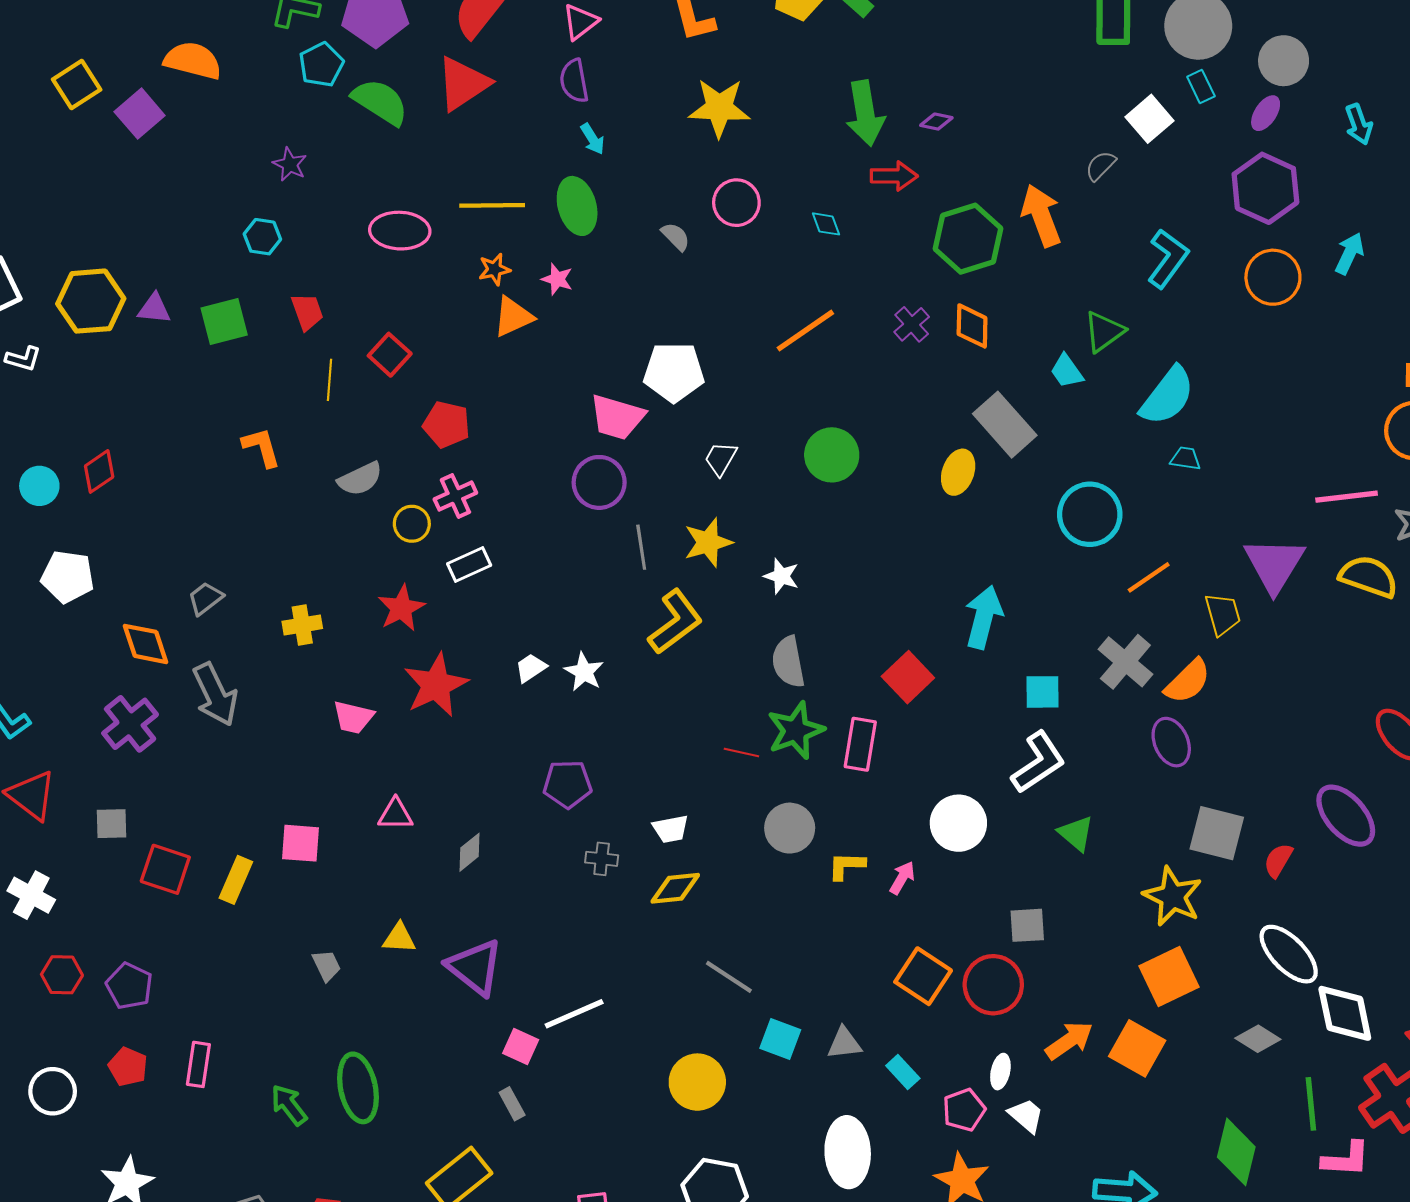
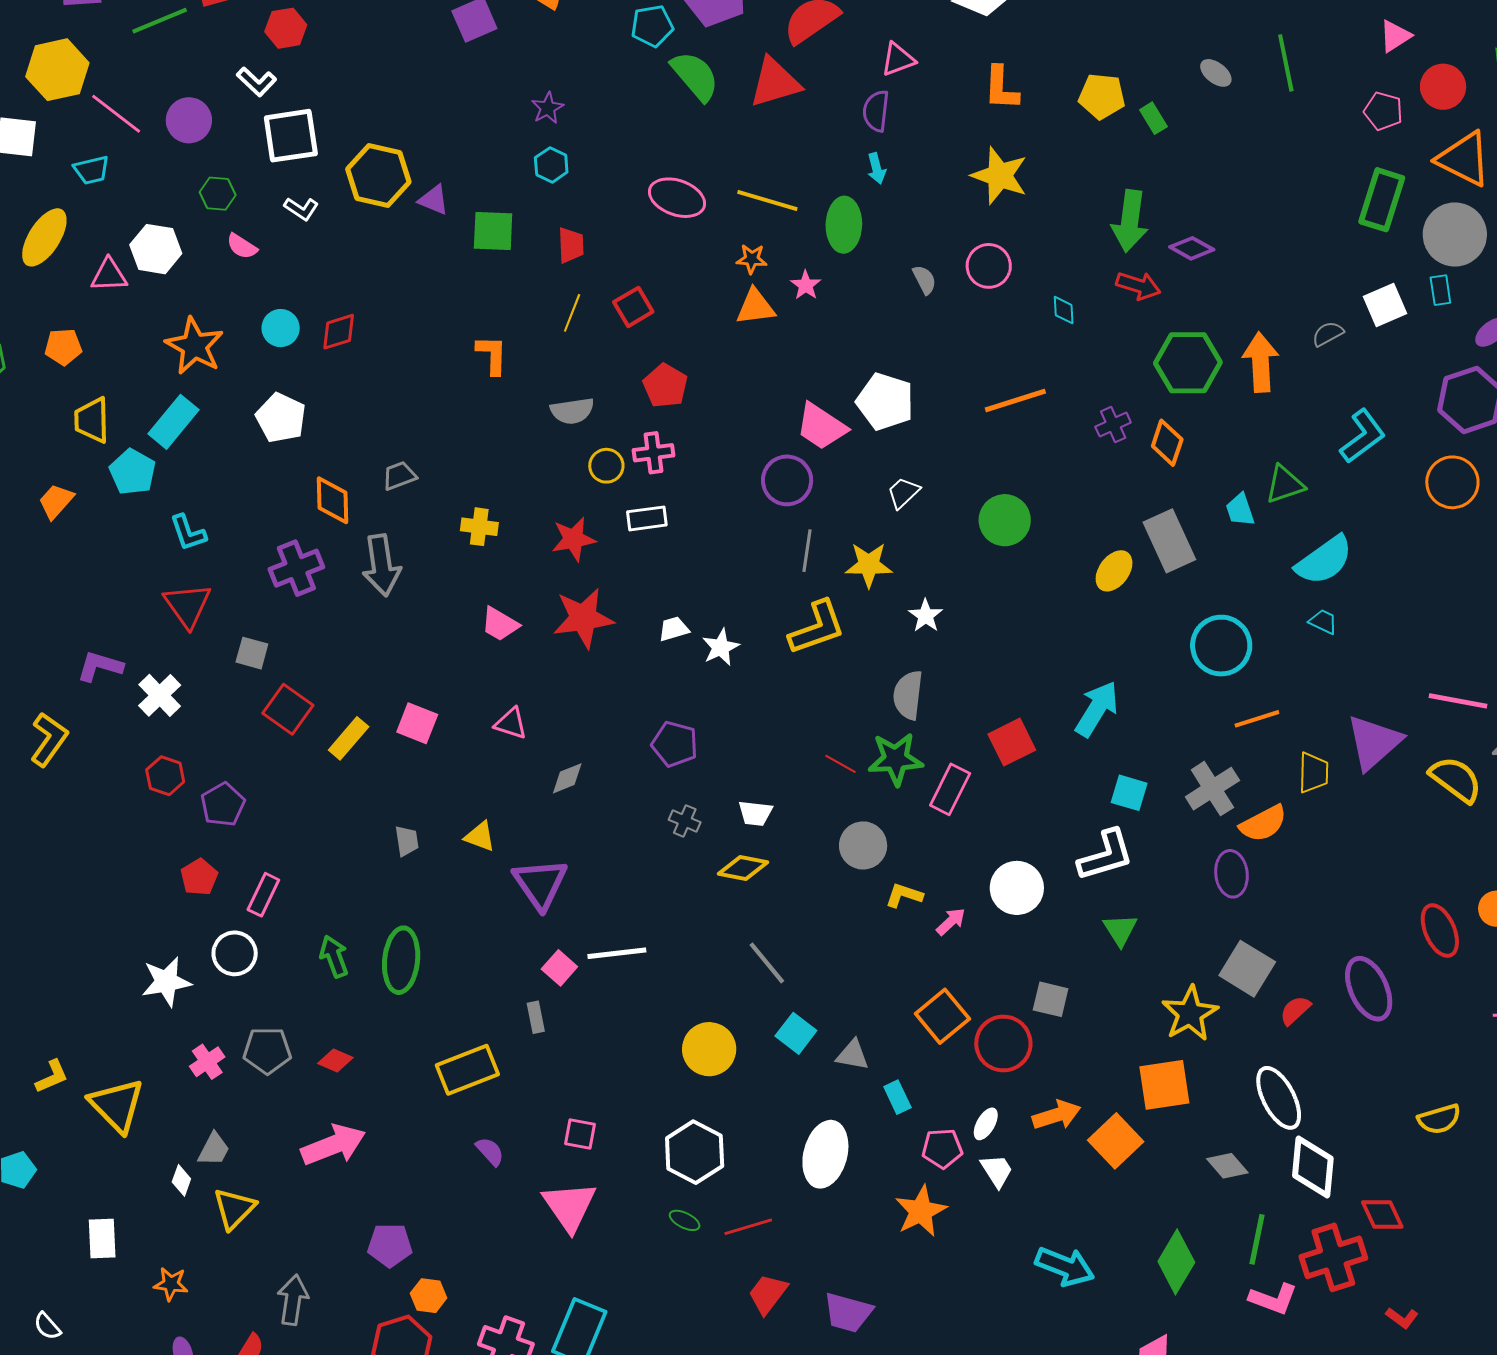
purple diamond: (936, 122) -> (1192, 248), size x1.4
purple star: (290, 164) -> (548, 108), moved
white circle: (53, 1091) -> (235, 953), moved

